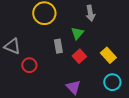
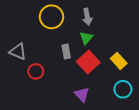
gray arrow: (90, 13) -> (87, 17), moved
red square: (79, 56) -> (88, 62), size x1.5

